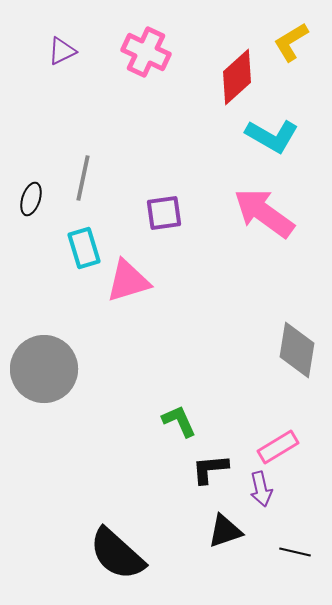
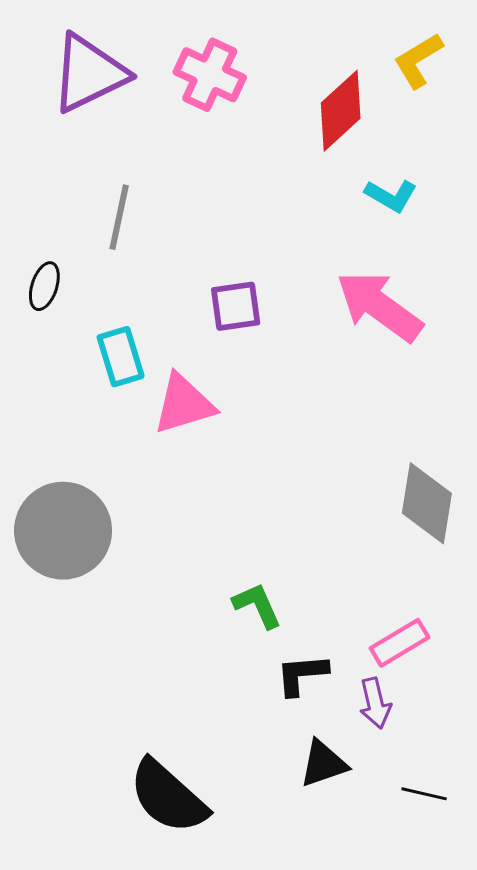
purple triangle: (62, 51) -> (89, 73), size x2.0
cyan L-shape: (272, 136) -> (391, 196), size x0.7
gray line: (83, 178) -> (119, 217), moved

